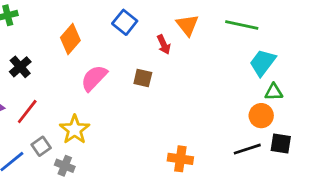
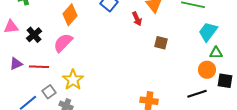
pink semicircle: (94, 78) -> (63, 43), moved
brown square: (143, 78) -> (161, 43), moved
red line: (27, 111) -> (39, 67), turned 54
black square: (281, 143) -> (225, 81), moved

